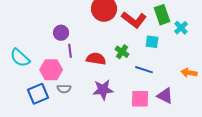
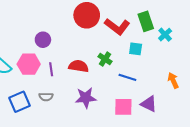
purple line: (70, 51) -> (51, 69), moved
pink hexagon: (51, 70) -> (29, 64), moved
orange arrow: (189, 73) -> (173, 80), turned 56

